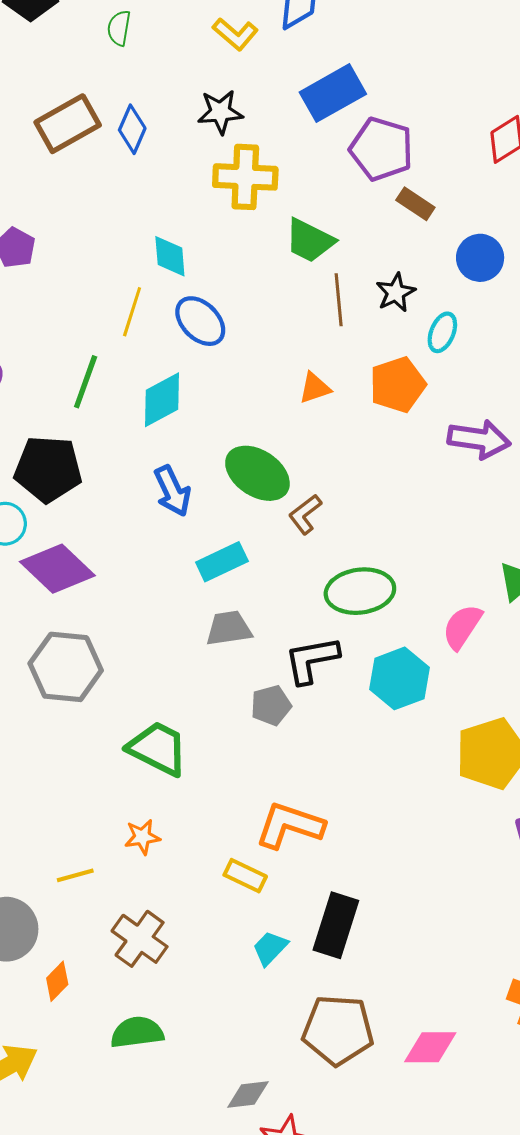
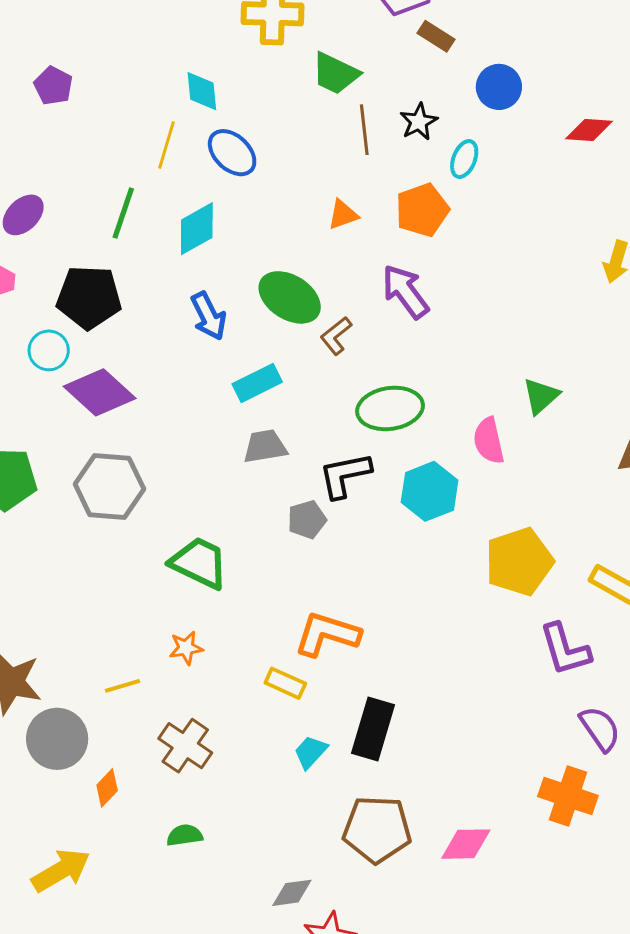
purple arrow: (479, 439) -> (405, 291), moved, turned -134
pink semicircle: (462, 627) -> (489, 441), turned -45
green semicircle: (137, 1032) -> (185, 835), size x0.7

